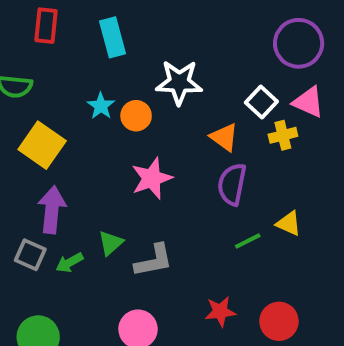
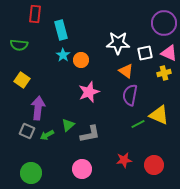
cyan rectangle: (113, 37) -> (61, 30), moved
white star: (179, 82) -> (118, 43), moved
white square: (261, 102) -> (145, 53), turned 35
yellow cross: (283, 135) -> (164, 73), moved
yellow square: (42, 145) -> (22, 80), moved, size x0.7
yellow triangle: (289, 223) -> (159, 115), size x1.5

